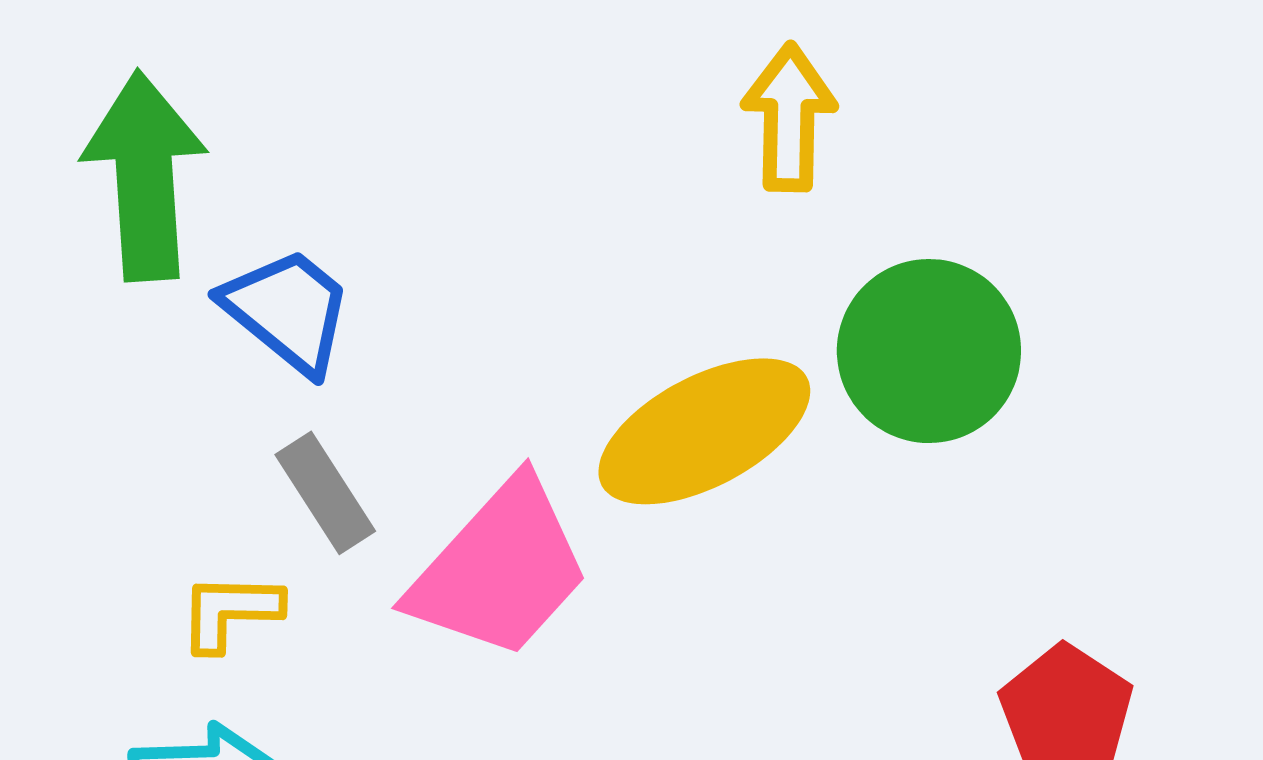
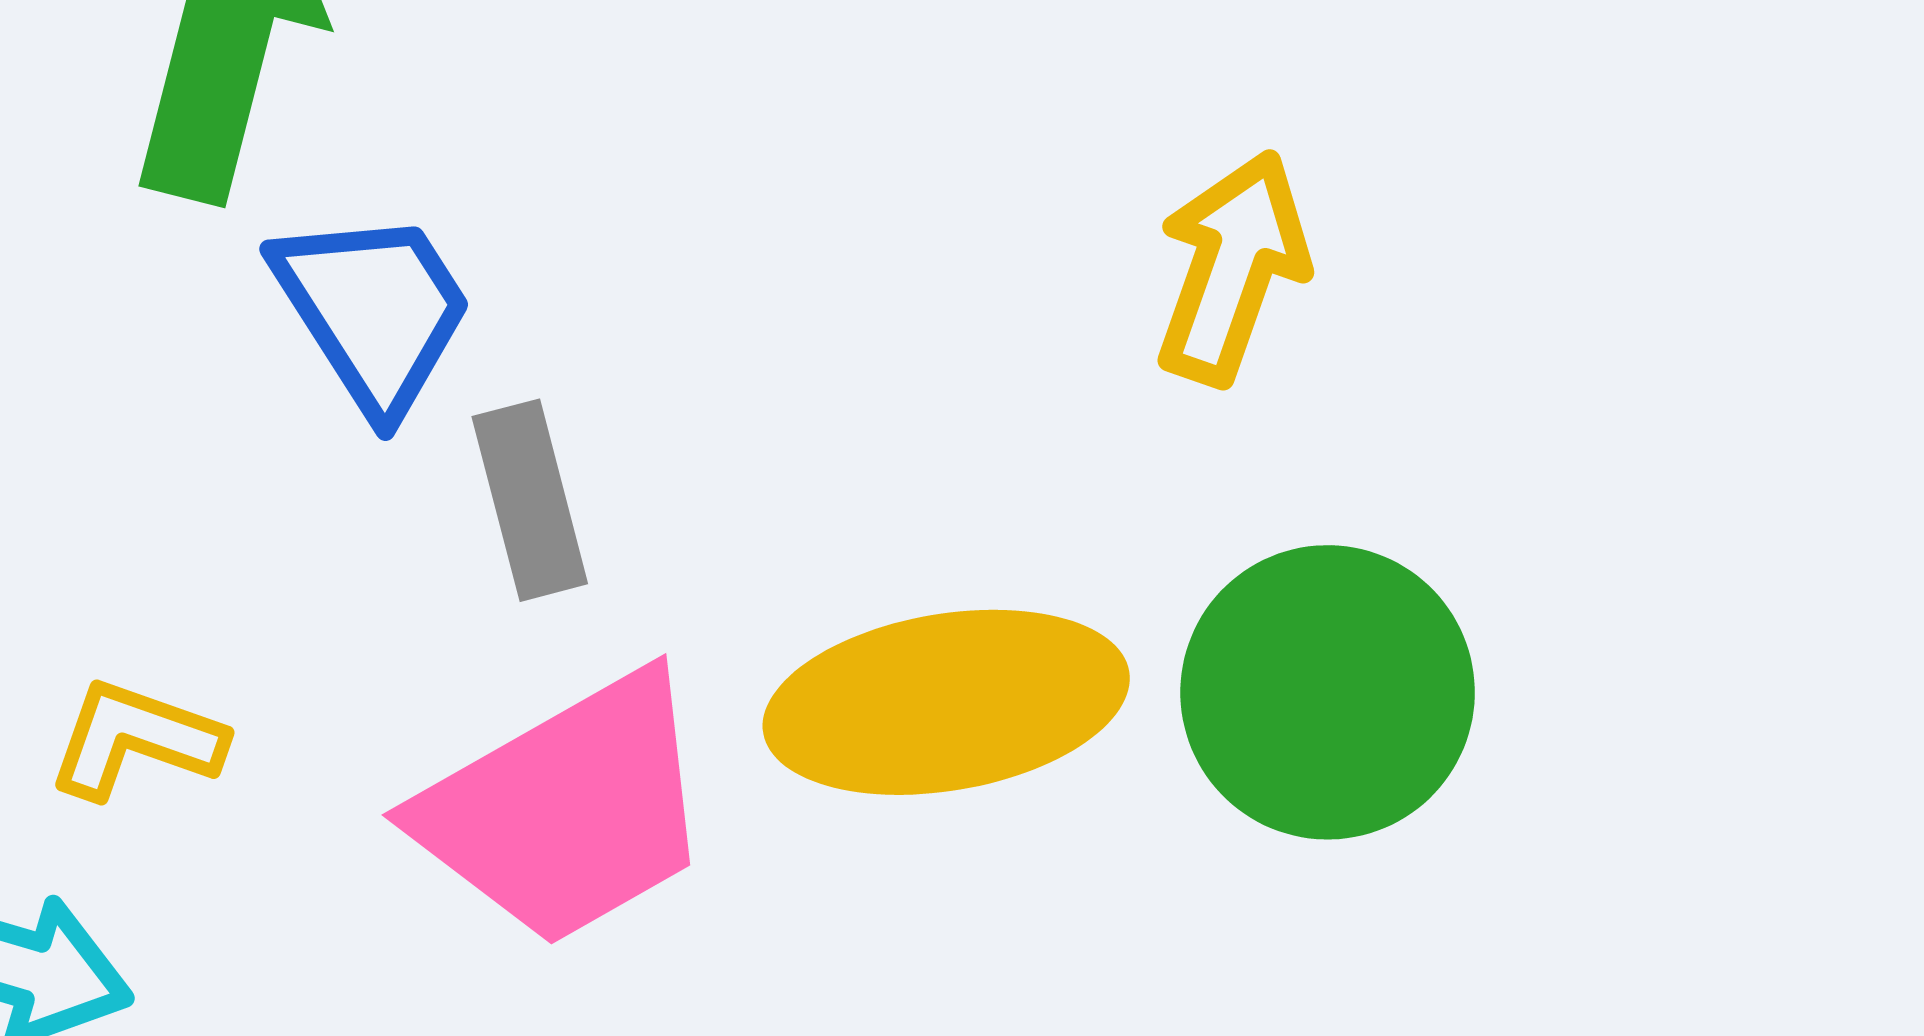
gray rectangle: (325, 493) -> (530, 500), moved

